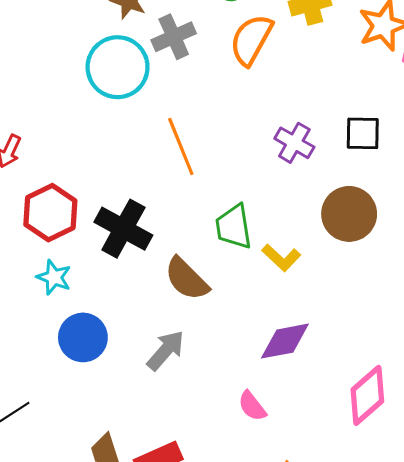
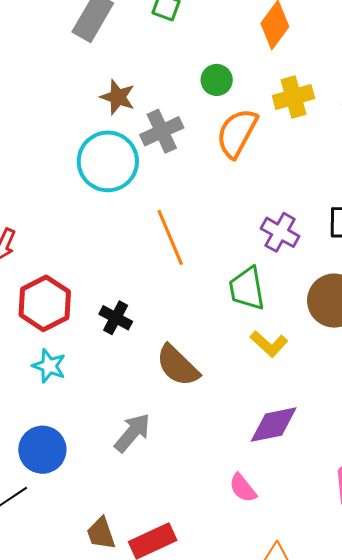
green trapezoid: (234, 227) -> (247, 289), moved
black cross: (123, 229) -> (116, 318), size x0.6
blue circle: (83, 337) -> (42, 450), moved
gray arrow: (166, 350) -> (132, 433), moved

